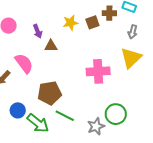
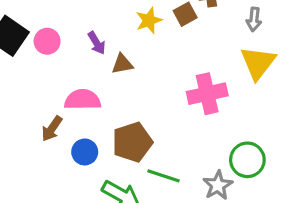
pink semicircle: (24, 63) -> (83, 100), turned -45
blue circle: (18, 110) -> (85, 152), moved

